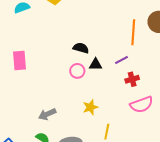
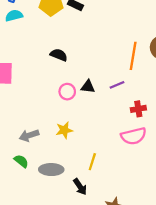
black semicircle: (81, 48) -> (59, 55), moved
red cross: (132, 79) -> (138, 109), moved
yellow star: (90, 107) -> (64, 130), moved

